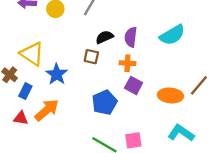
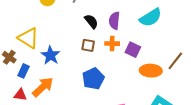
black semicircle: (104, 37) -> (91, 21), turned 77
brown square: (91, 57) -> (88, 45), moved
purple square: (134, 85) -> (133, 50), moved

